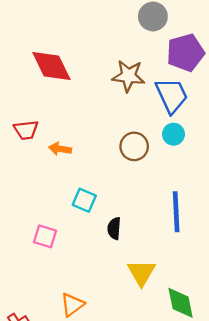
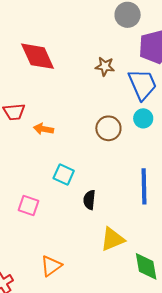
brown star: (128, 76) -> (105, 66), size x0.7
yellow triangle: (141, 273) -> (112, 239), turned 36

